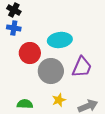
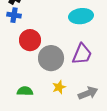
cyan ellipse: (60, 40) -> (81, 16), moved

